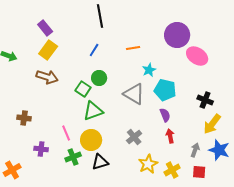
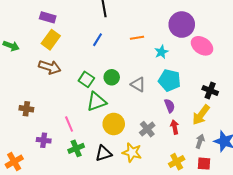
purple rectangle: (45, 28) -> (48, 17), turned -35
cyan star: (149, 70) -> (161, 52), moved
green circle: (99, 78) -> (112, 77), moved
gray triangle: (134, 94) -> (138, 84), size x0.7
yellow arrow: (212, 124) -> (201, 115), moved
gray cross: (134, 137) -> (147, 129), moved
yellow circle: (91, 140) -> (114, 124), moved
yellow star: (148, 164) -> (132, 152), moved, turned -30

